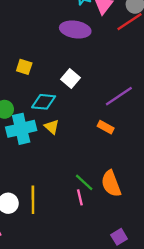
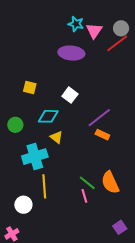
purple line: (119, 96) -> (99, 118), moved
cyan cross: (21, 129) -> (35, 157), moved
yellow line: (33, 200) -> (44, 186), moved

